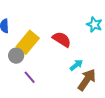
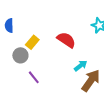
yellow rectangle: (28, 42) -> (32, 42), size x0.6

